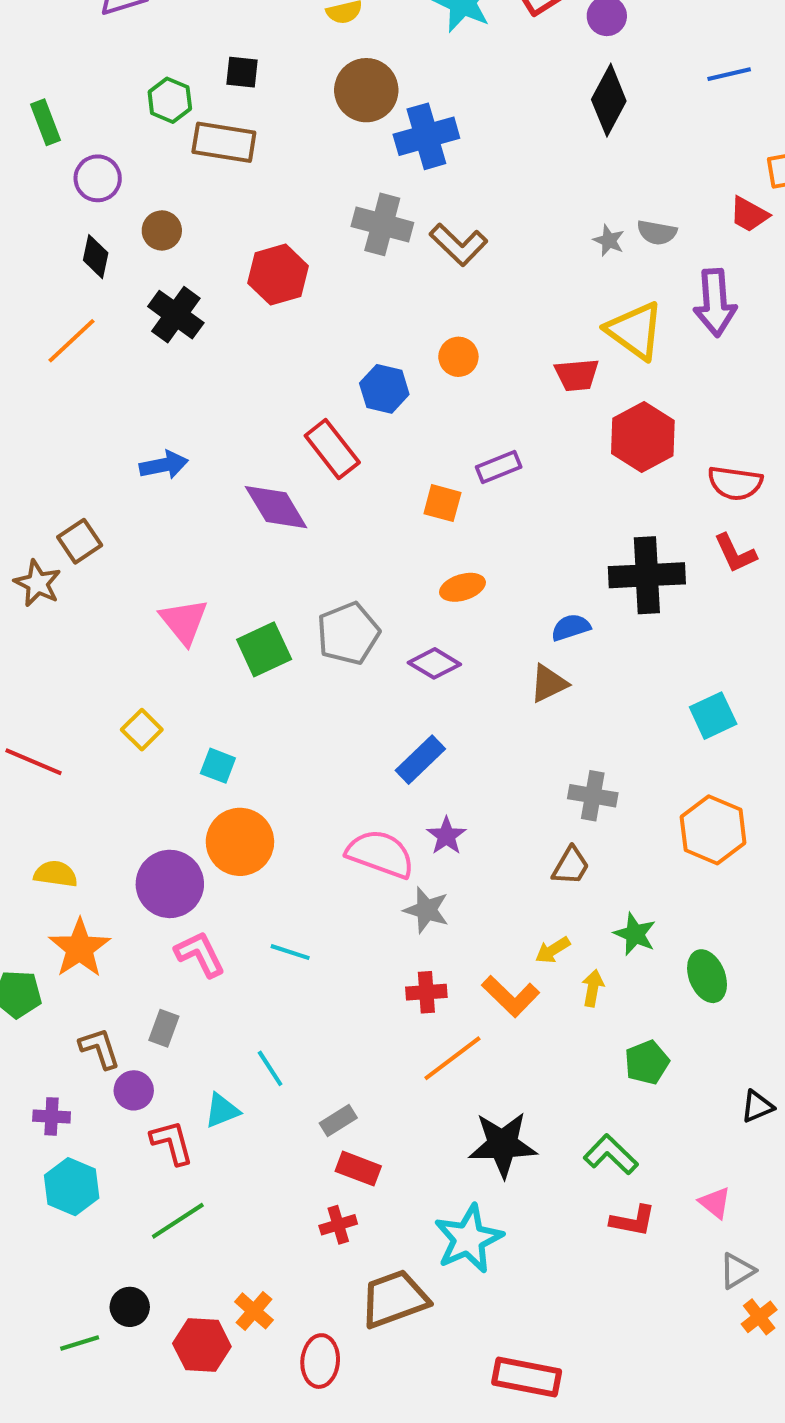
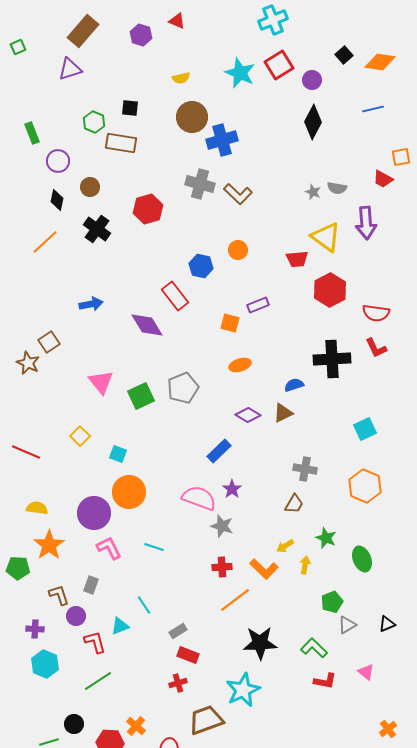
purple diamond: (434, 663) -> (248, 415), moved
gray triangle: (737, 1271) -> (347, 625), moved

